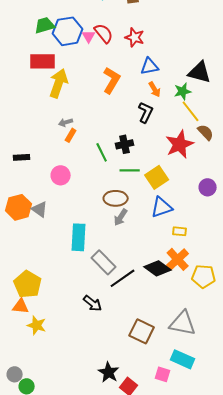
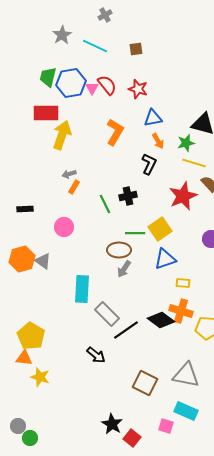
green trapezoid: (45, 25) -> (48, 77), turned -60
yellow line: (191, 111) -> (194, 163), turned -35
green line: (130, 170) -> (135, 233), moved
orange cross: (178, 259) -> (181, 311), turned -30

